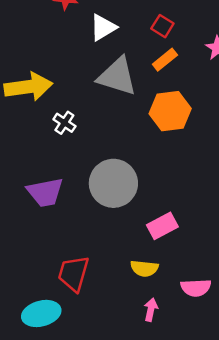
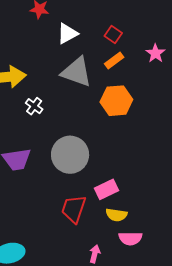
yellow semicircle: (144, 268) -> (116, 215), moved
red trapezoid: (73, 274) -> (74, 209), moved

